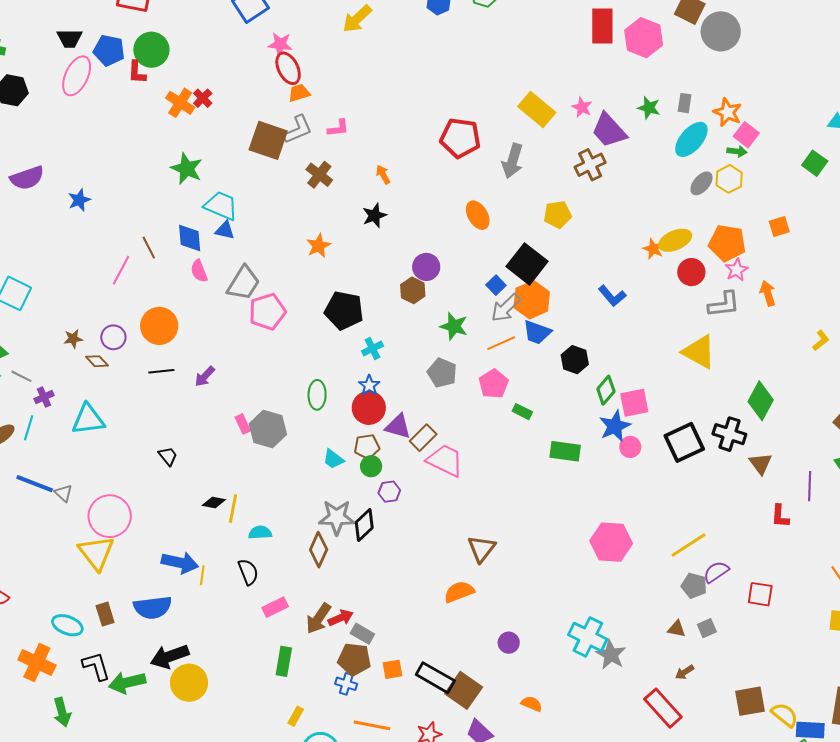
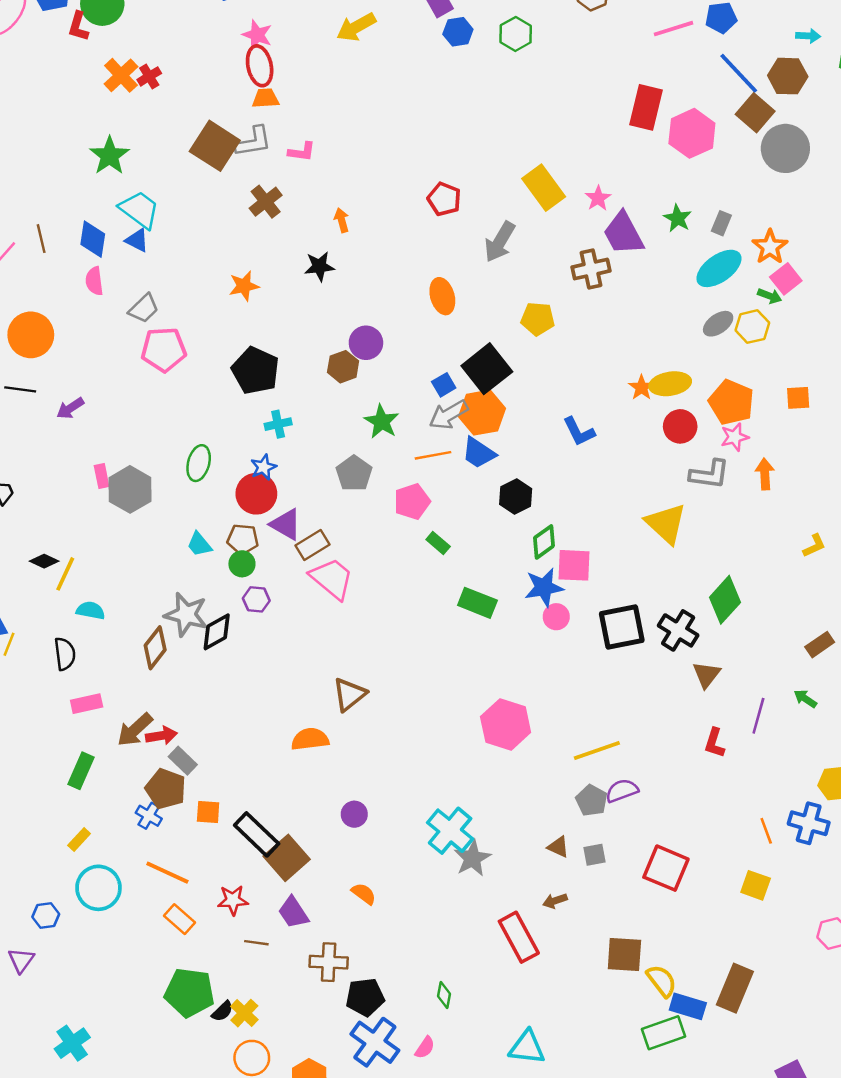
red pentagon: (460, 138) -> (444, 199), size x0.7
gray trapezoid: (243, 283) -> (144, 308), size x0.7
red square: (760, 594) -> (666, 868), moved, size x1.4

